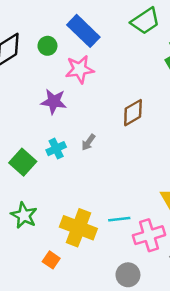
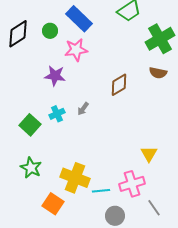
cyan line: (119, 219) -> (101, 191), moved
orange square: (51, 260) -> (53, 204), size x1.5

